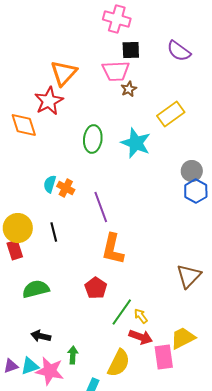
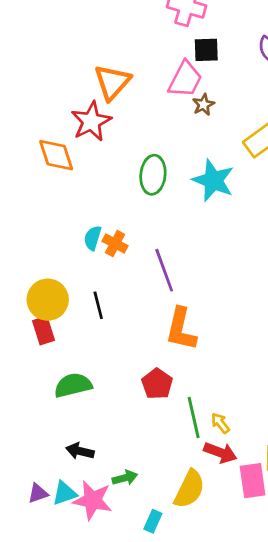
pink trapezoid: (116, 71) -> (185, 79), turned -60
green line: (122, 312) -> (194, 417), turned -48
green arrow: (73, 355) -> (125, 478), turned 72

